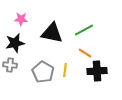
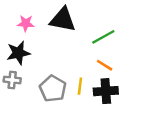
black triangle: (52, 33) -> (63, 20), moved
black cross: (97, 71) -> (106, 91), moved

